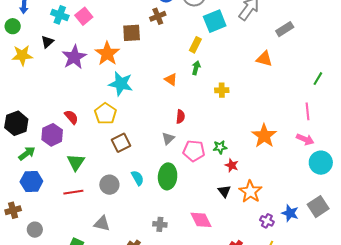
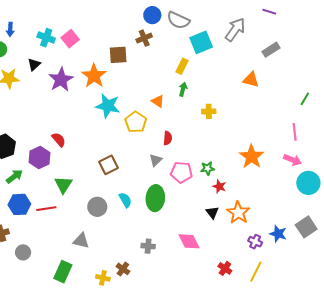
yellow pentagon: (105, 114) -> (136, 122), moved
red line: (73, 192) -> (46, 209), moved
gray triangle: (102, 224) -> (81, 241), moved

